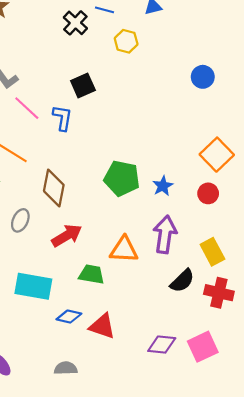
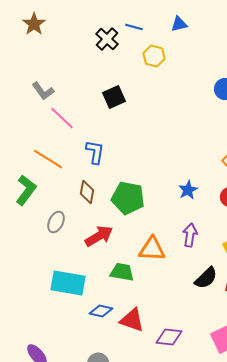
blue L-shape: (62, 118) -> (95, 152), moved
green pentagon: (122, 178) -> (128, 198), moved
brown diamond: (54, 188) -> (87, 192), size x0.7
purple arrow: (165, 234) -> (190, 235), size x0.7
purple diamond: (162, 345) -> (169, 337), moved

